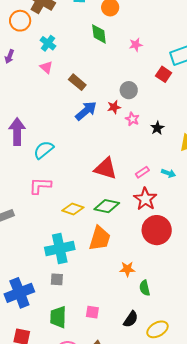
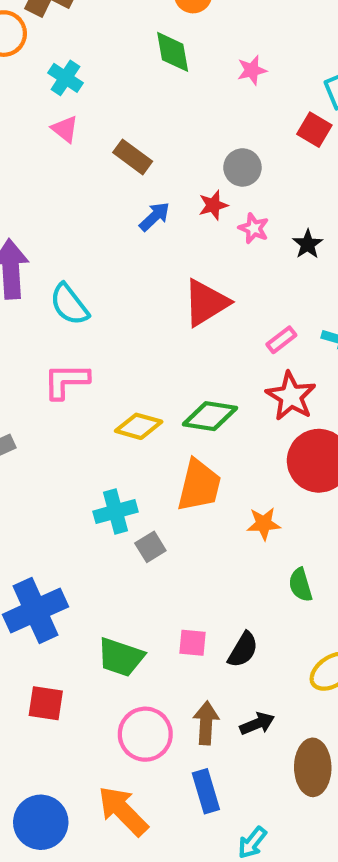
blue arrow: (86, 111) -> (155, 217), size x0.7
cyan semicircle: (44, 150) -> (69, 304), turned -85
red triangle: (105, 169) -> (206, 303), moved, turned -45
cyan cross: (60, 248) -> (115, 512), size x0.7
orange star: (127, 269) -> (264, 524), moved
gray square: (57, 279) -> (150, 547), moved, turned -32
green trapezoid: (58, 317) -> (121, 657), turned -70
black semicircle: (131, 319) -> (243, 650), moved

